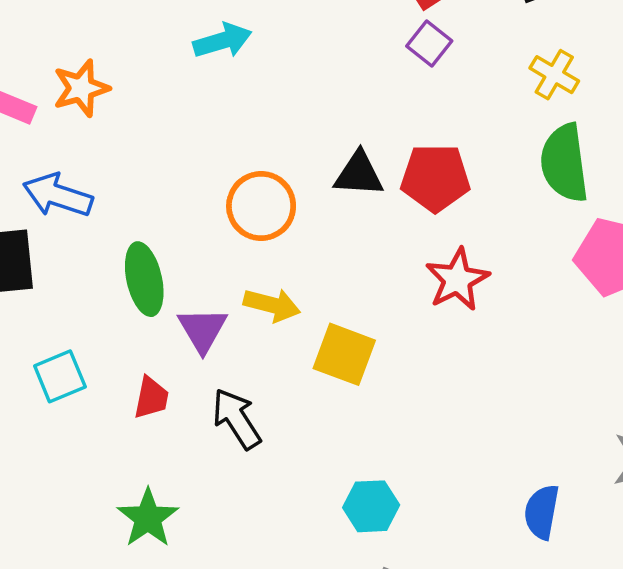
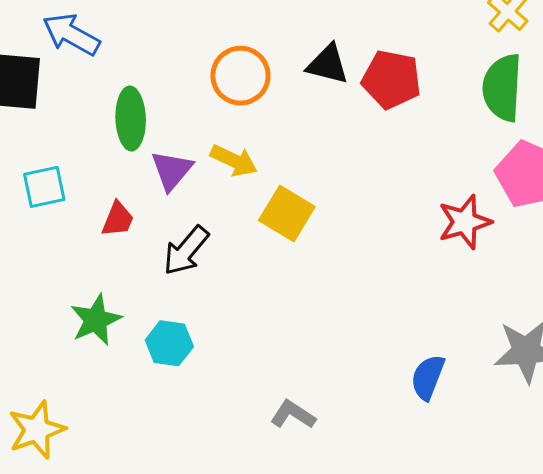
red star: (457, 280) -> (465, 222), moved
black arrow: (237, 419) -> (186, 251), turned -118
cyan hexagon: (371, 506) -> (169, 343), moved

